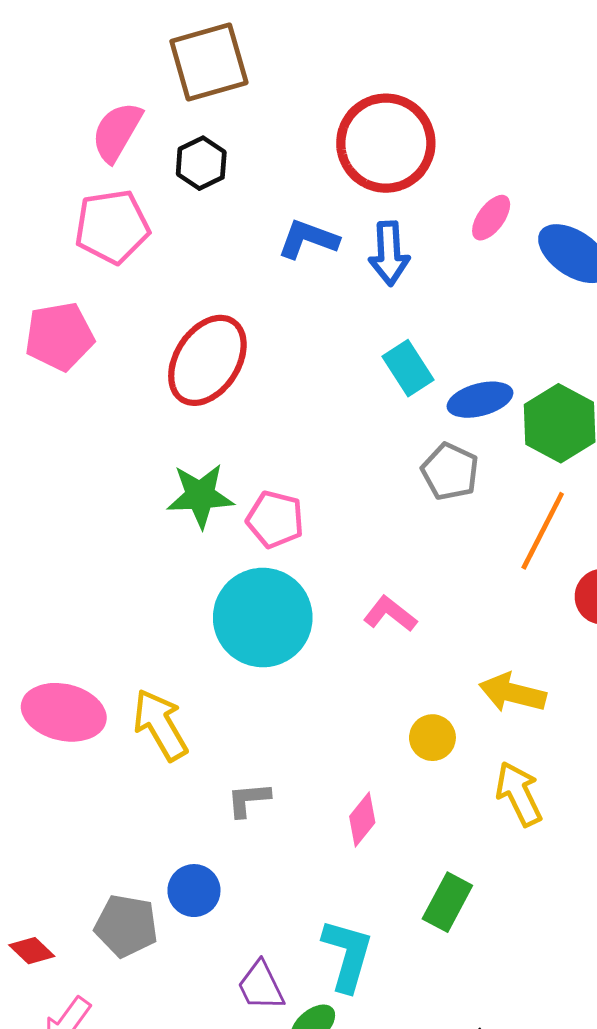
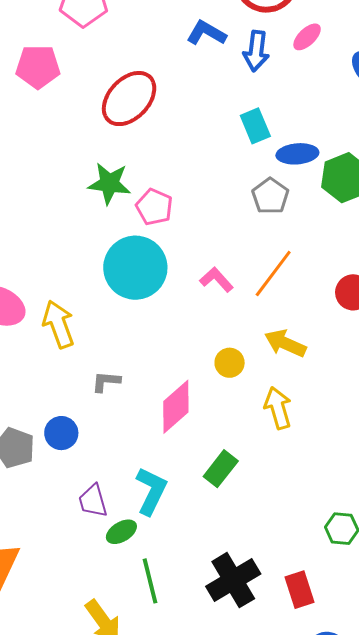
pink ellipse: (491, 218) -> (307, 37), moved
orange line: (543, 531) -> (273, 274), moved
pink diamond: (362, 820) -> (176, 407), size x1.6

